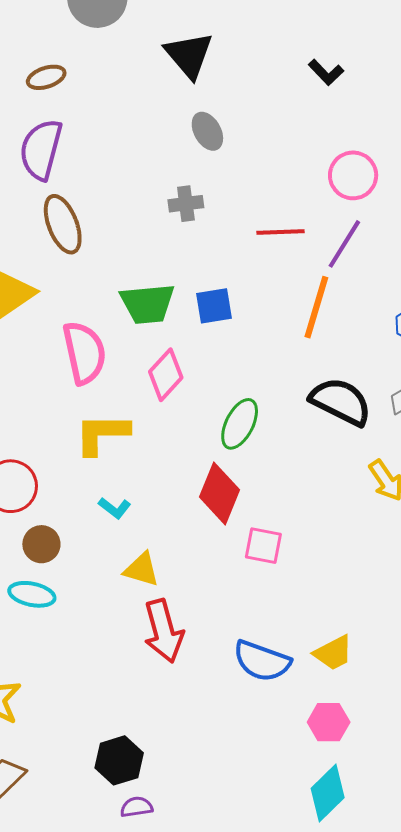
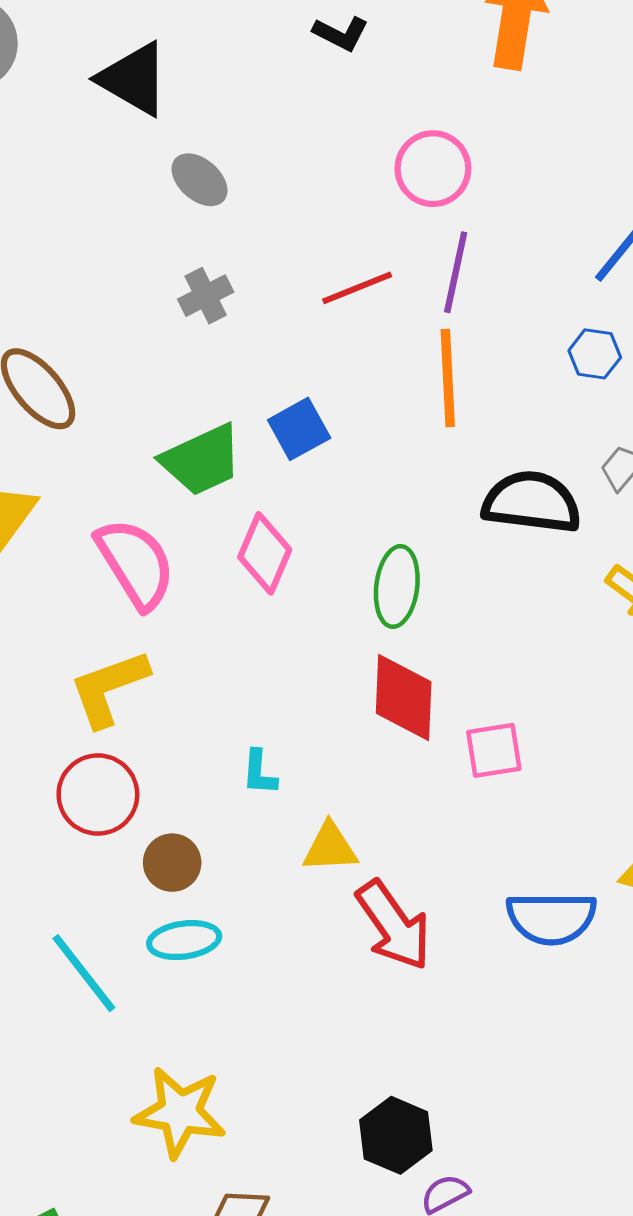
yellow L-shape: (102, 434) -> (109, 688), moved
cyan L-shape: (115, 508) -> (259, 773), turned 76

